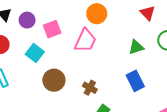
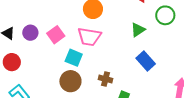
pink trapezoid: (85, 41) -> (89, 37), turned 90
cyan square: (35, 53) -> (74, 58), moved

